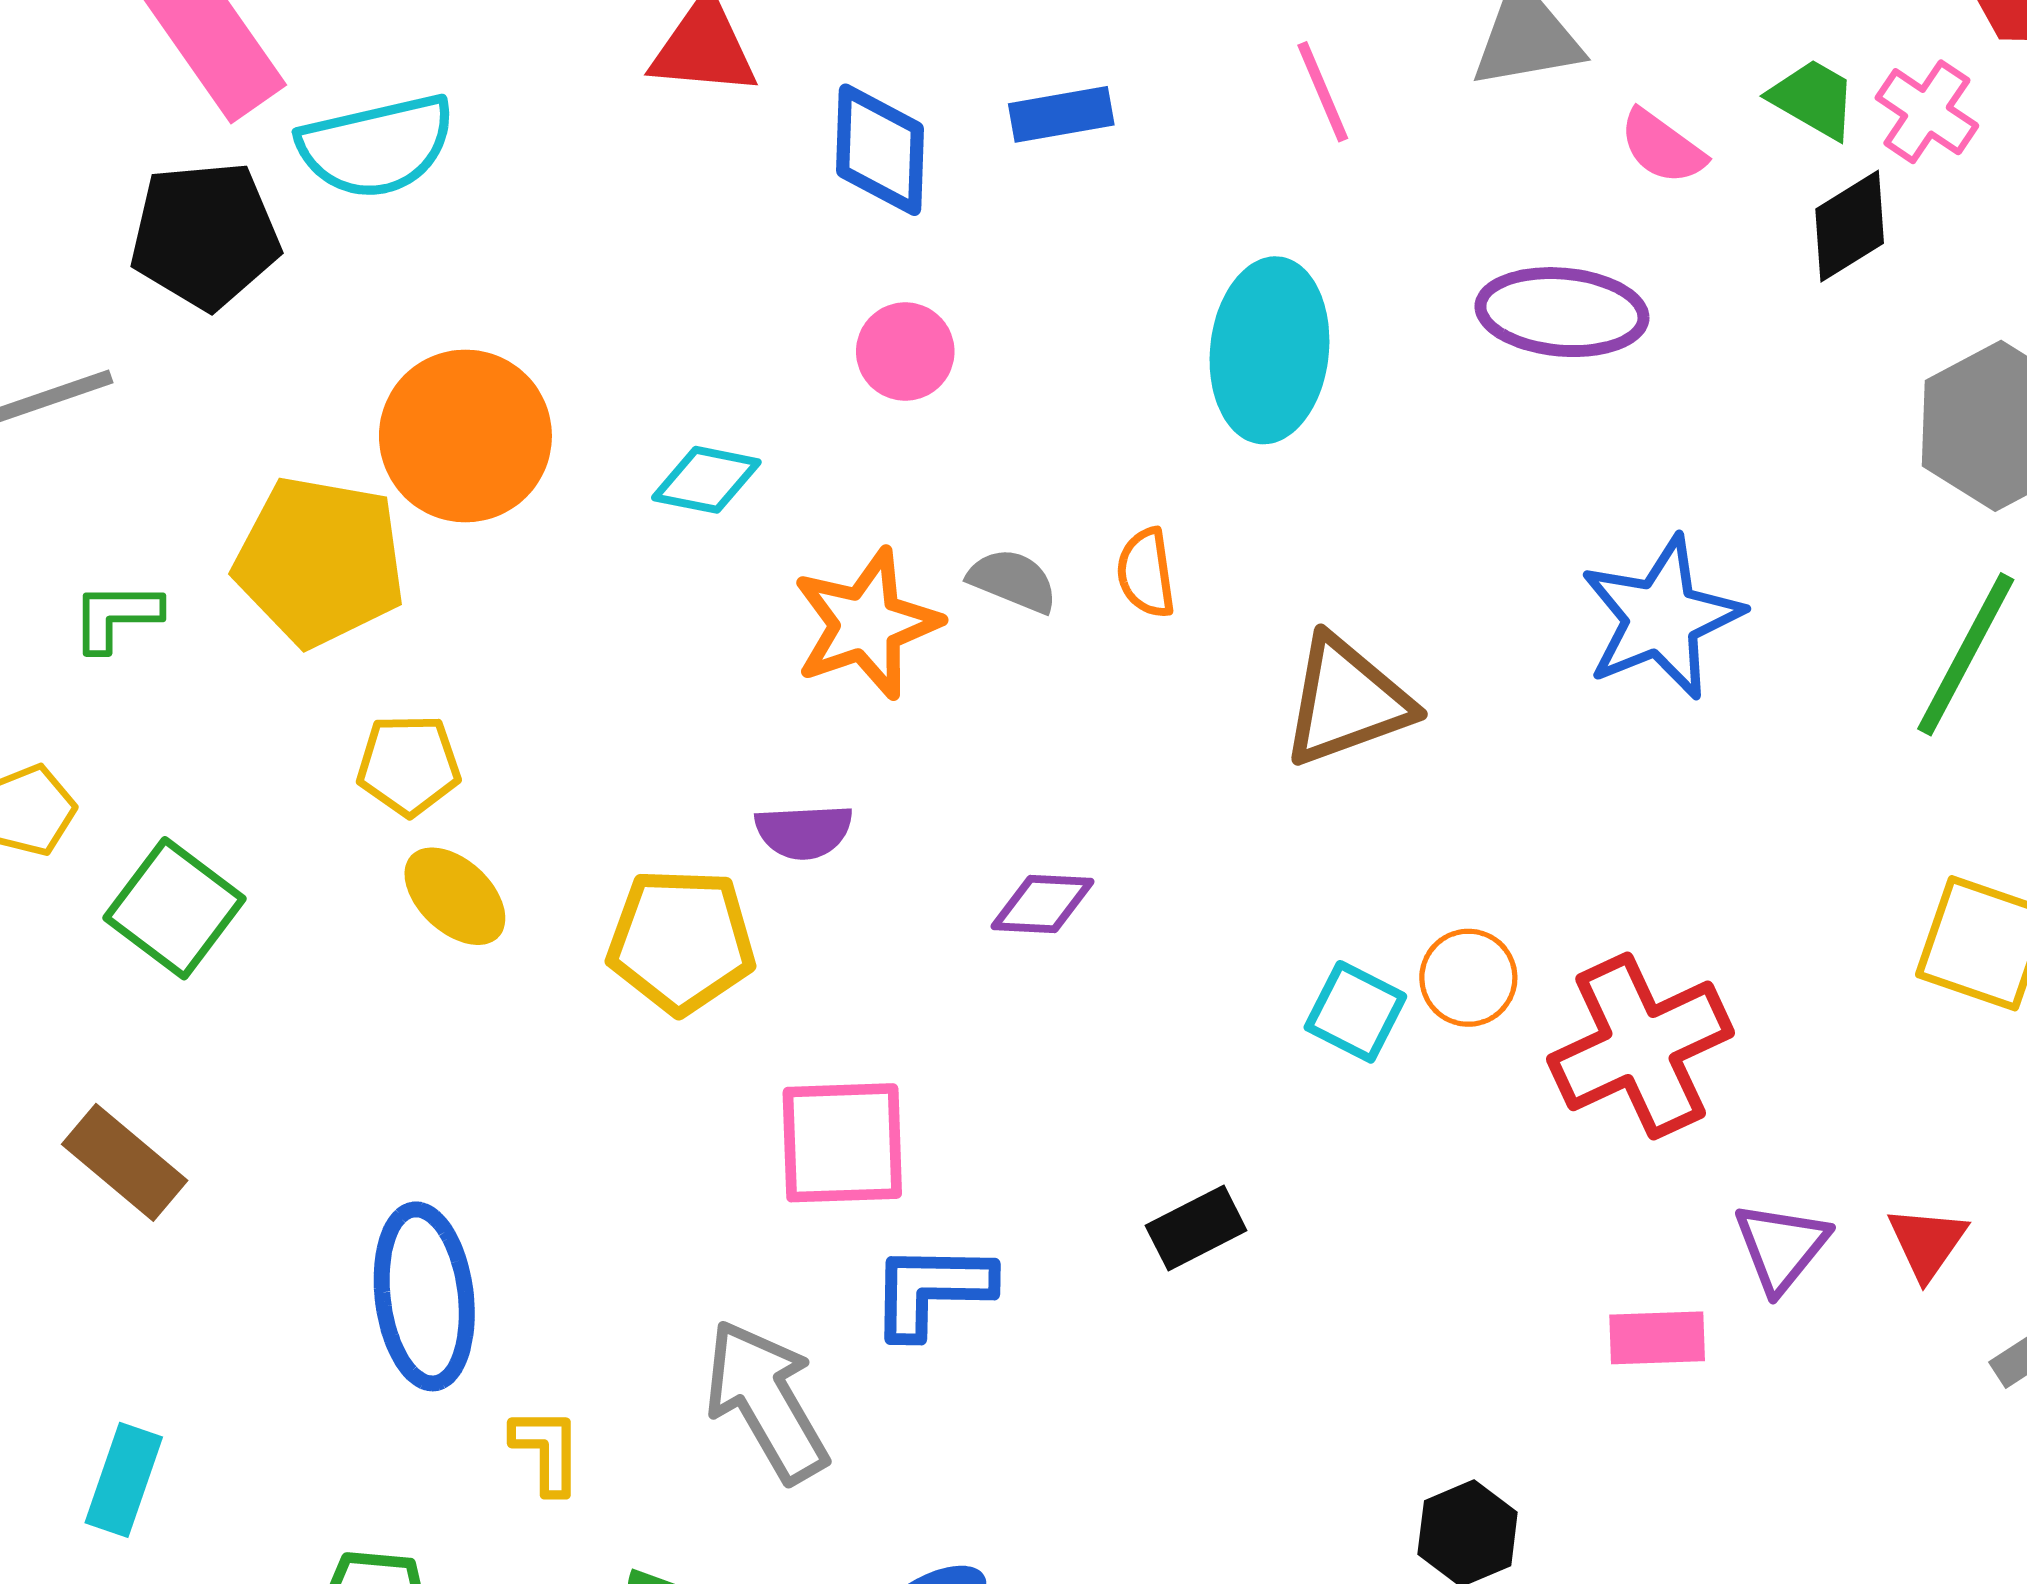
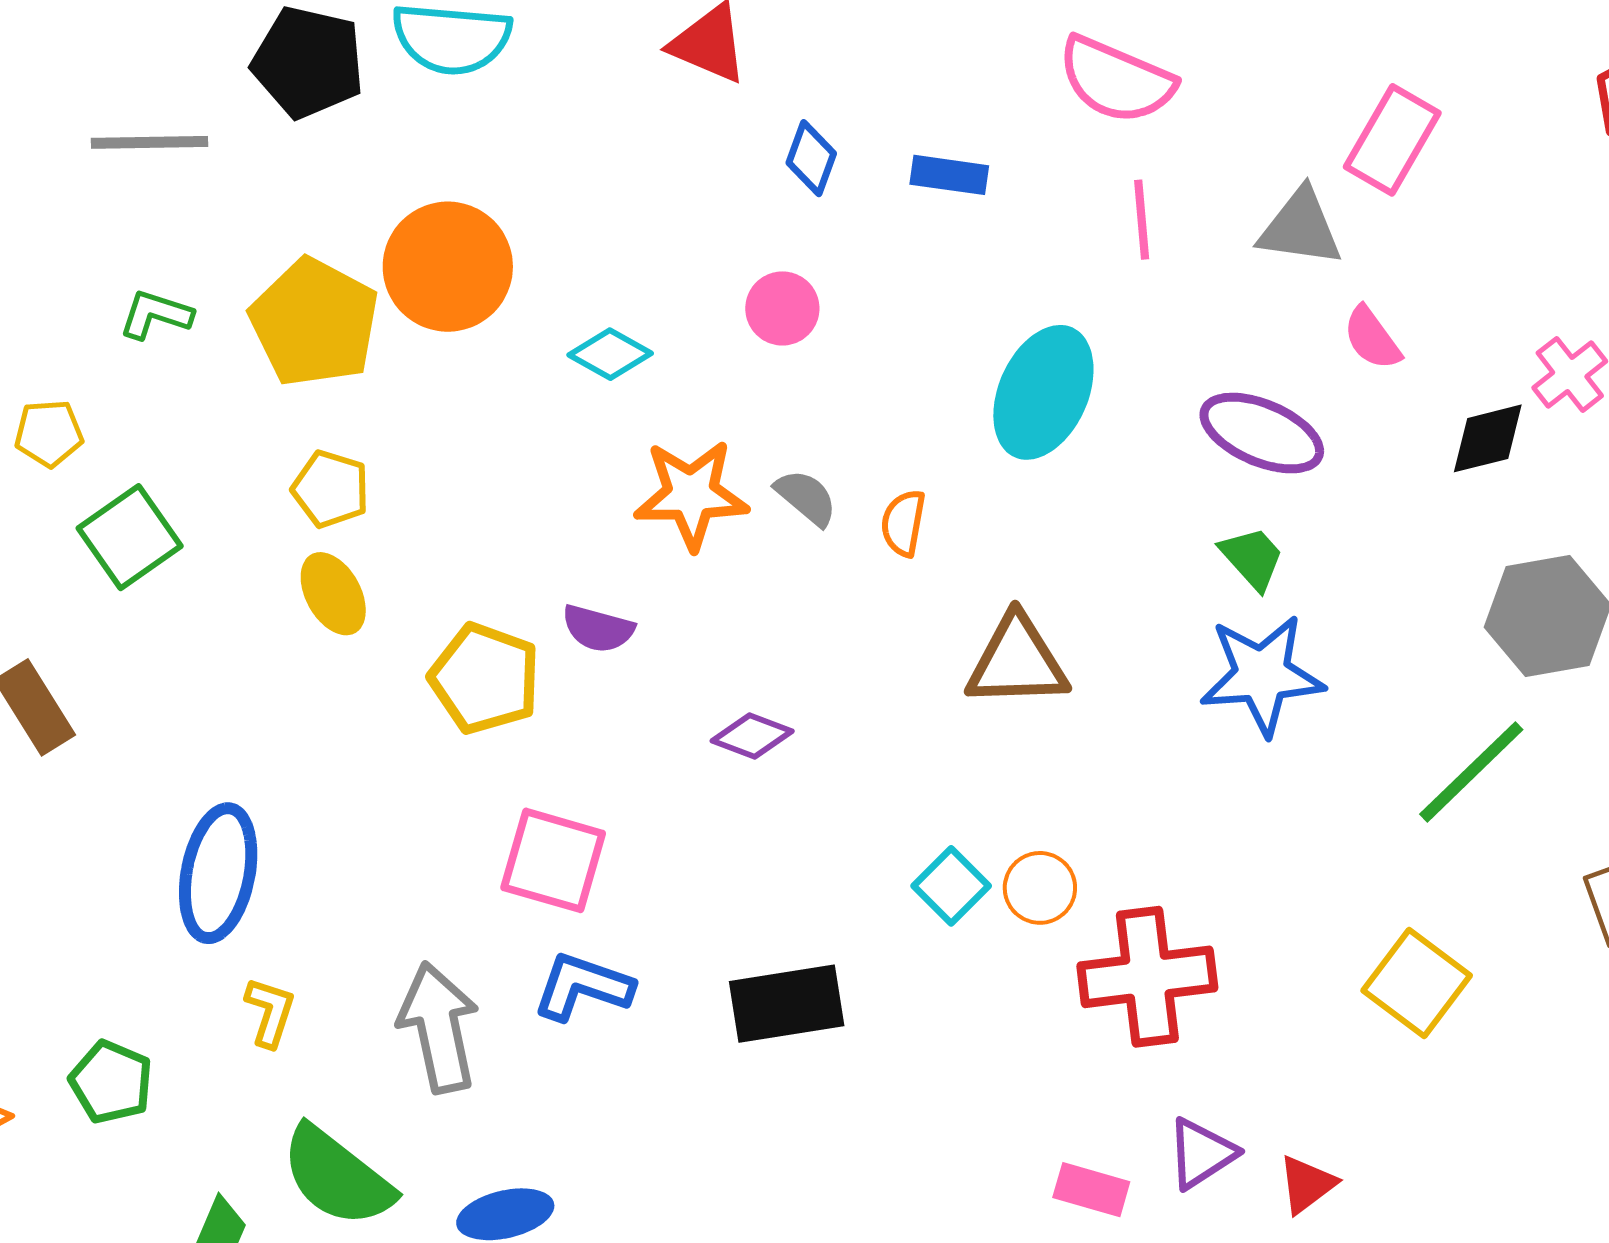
green trapezoid: (1813, 99) -> (1252, 558), moved
blue diamond: (880, 150) -> (811, 158), size x0.7
black rectangle: (1196, 1228) -> (787, 1004), size x1.6

